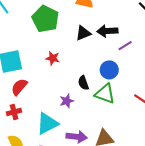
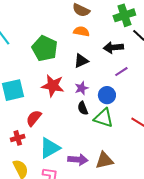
black arrow: (107, 31) -> (113, 47), moved
red star: (53, 58) -> (53, 86), size x1.6
red semicircle: (19, 87) -> (34, 118), moved
purple star: (67, 101) -> (82, 88), moved

